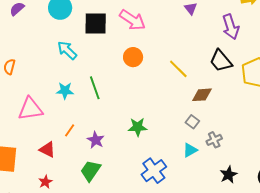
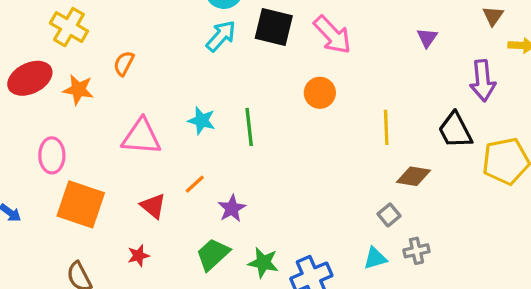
cyan arrow: (67, 50) -> (221, 36), moved, turned 75
yellow line: (178, 69) -> (386, 127), turned 30
green star: (138, 127) -> (263, 263), moved

